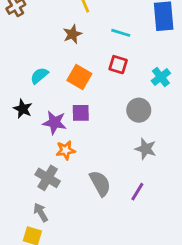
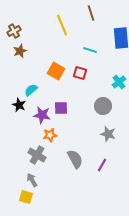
brown star: (72, 34) -> (20, 51), moved
red square: (118, 65) -> (80, 73), moved
cyan semicircle: (39, 76) -> (31, 90), moved
orange square: (79, 77) -> (56, 71), moved

